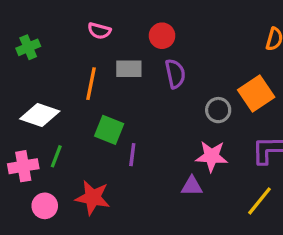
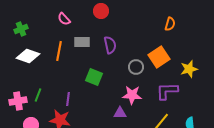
pink semicircle: (99, 31) -> (64, 19), turned 32
red circle: (162, 36) -> (101, 11), moved
white diamond: (40, 115) -> (28, 56), moved
green square: (109, 130) -> (94, 77), moved
purple line: (132, 155) -> (68, 99), moved

